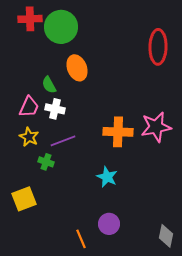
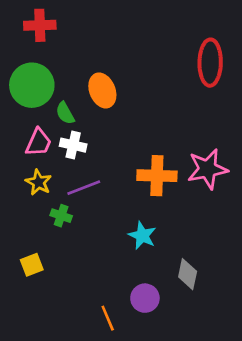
green circle: (61, 27) -> (32, 85), moved
yellow square: (24, 199) -> (32, 265), size x0.7
gray diamond: (166, 236) -> (188, 274), moved

